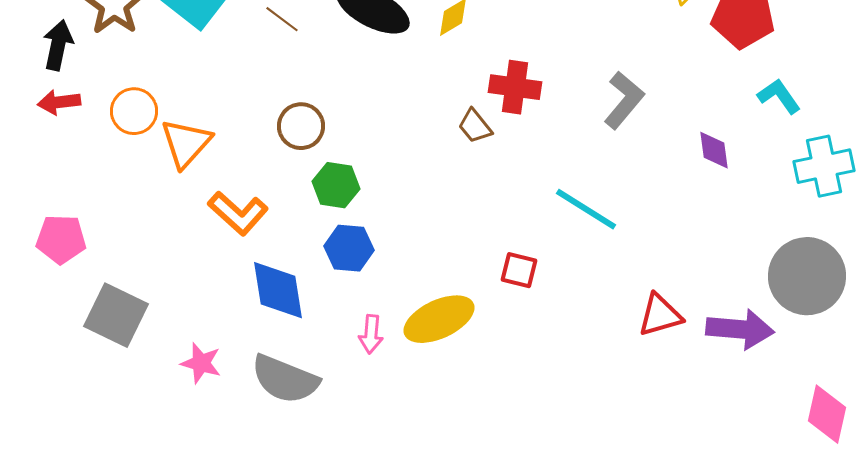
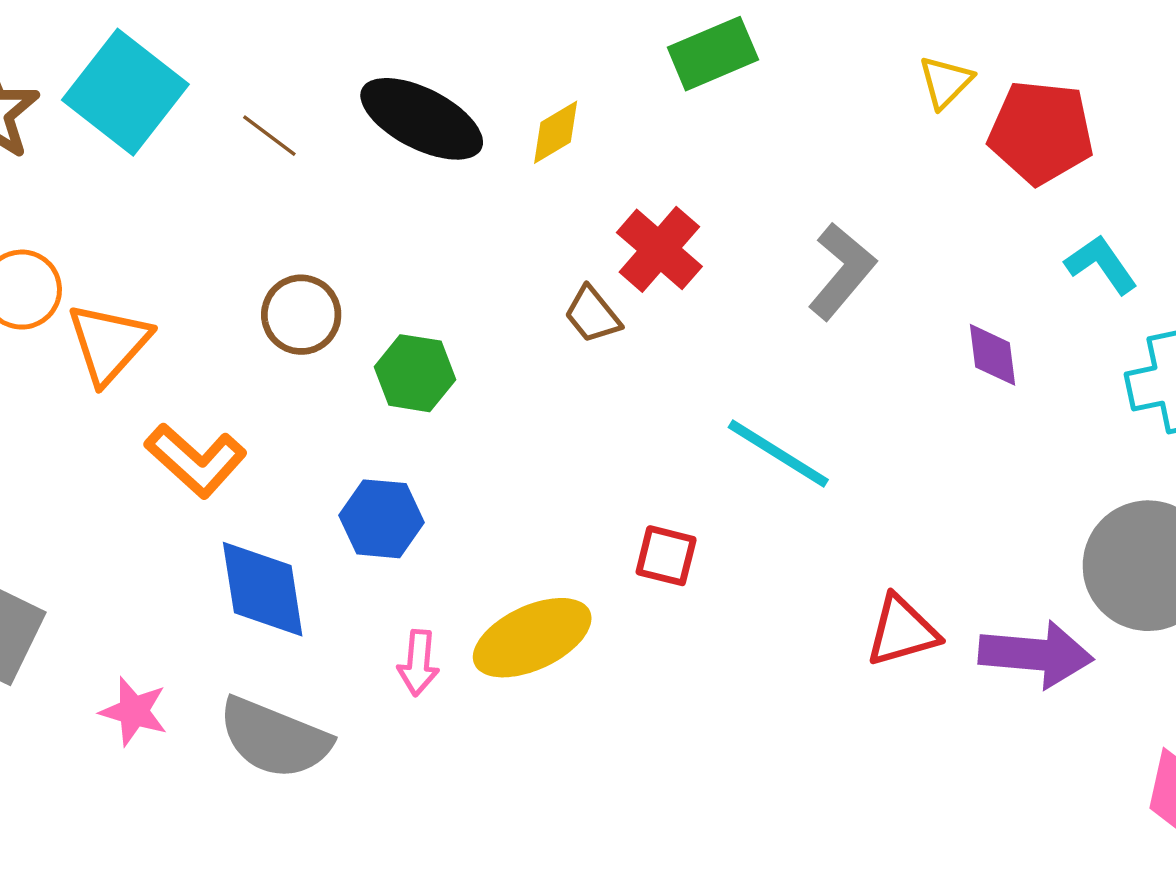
red cross: (515, 87) -> (659, 249), turned 33
green hexagon: (336, 185) -> (415, 373), moved

